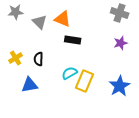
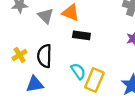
black semicircle: (39, 59) -> (45, 56), size x1.5
cyan semicircle: (70, 73) -> (78, 71), turned 84

